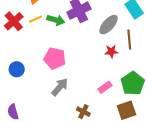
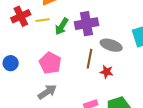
green arrow: (56, 20) -> (62, 26), turned 90
gray ellipse: (109, 25) -> (111, 45), turned 50
brown line: (129, 40) -> (90, 59), moved

